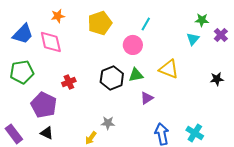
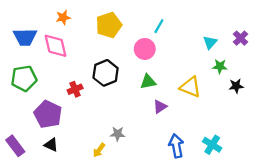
green star: (202, 20) -> (220, 66), moved
blue trapezoid: (23, 34) -> (25, 37), turned 45
yellow triangle: (169, 69) -> (190, 87), moved
black hexagon: (112, 78) -> (106, 73), moved

